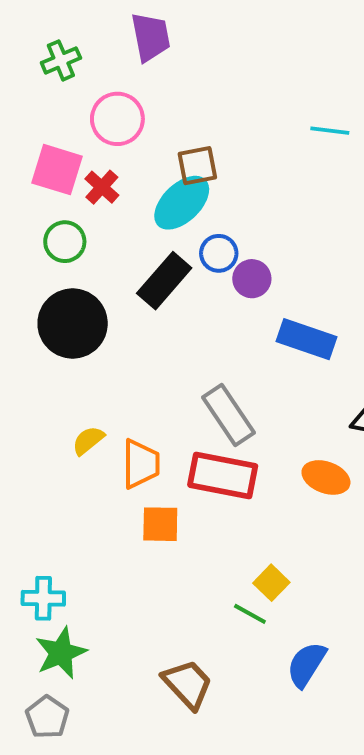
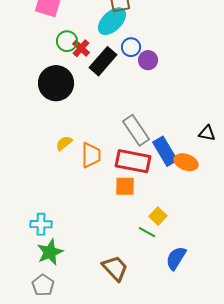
red cross: (102, 187) -> (81, 48), moved
green circle: (65, 242) -> (67, 41), moved
blue rectangle: (306, 339) -> (165, 151), moved, turned 40
orange square: (160, 524) -> (125, 186), moved

